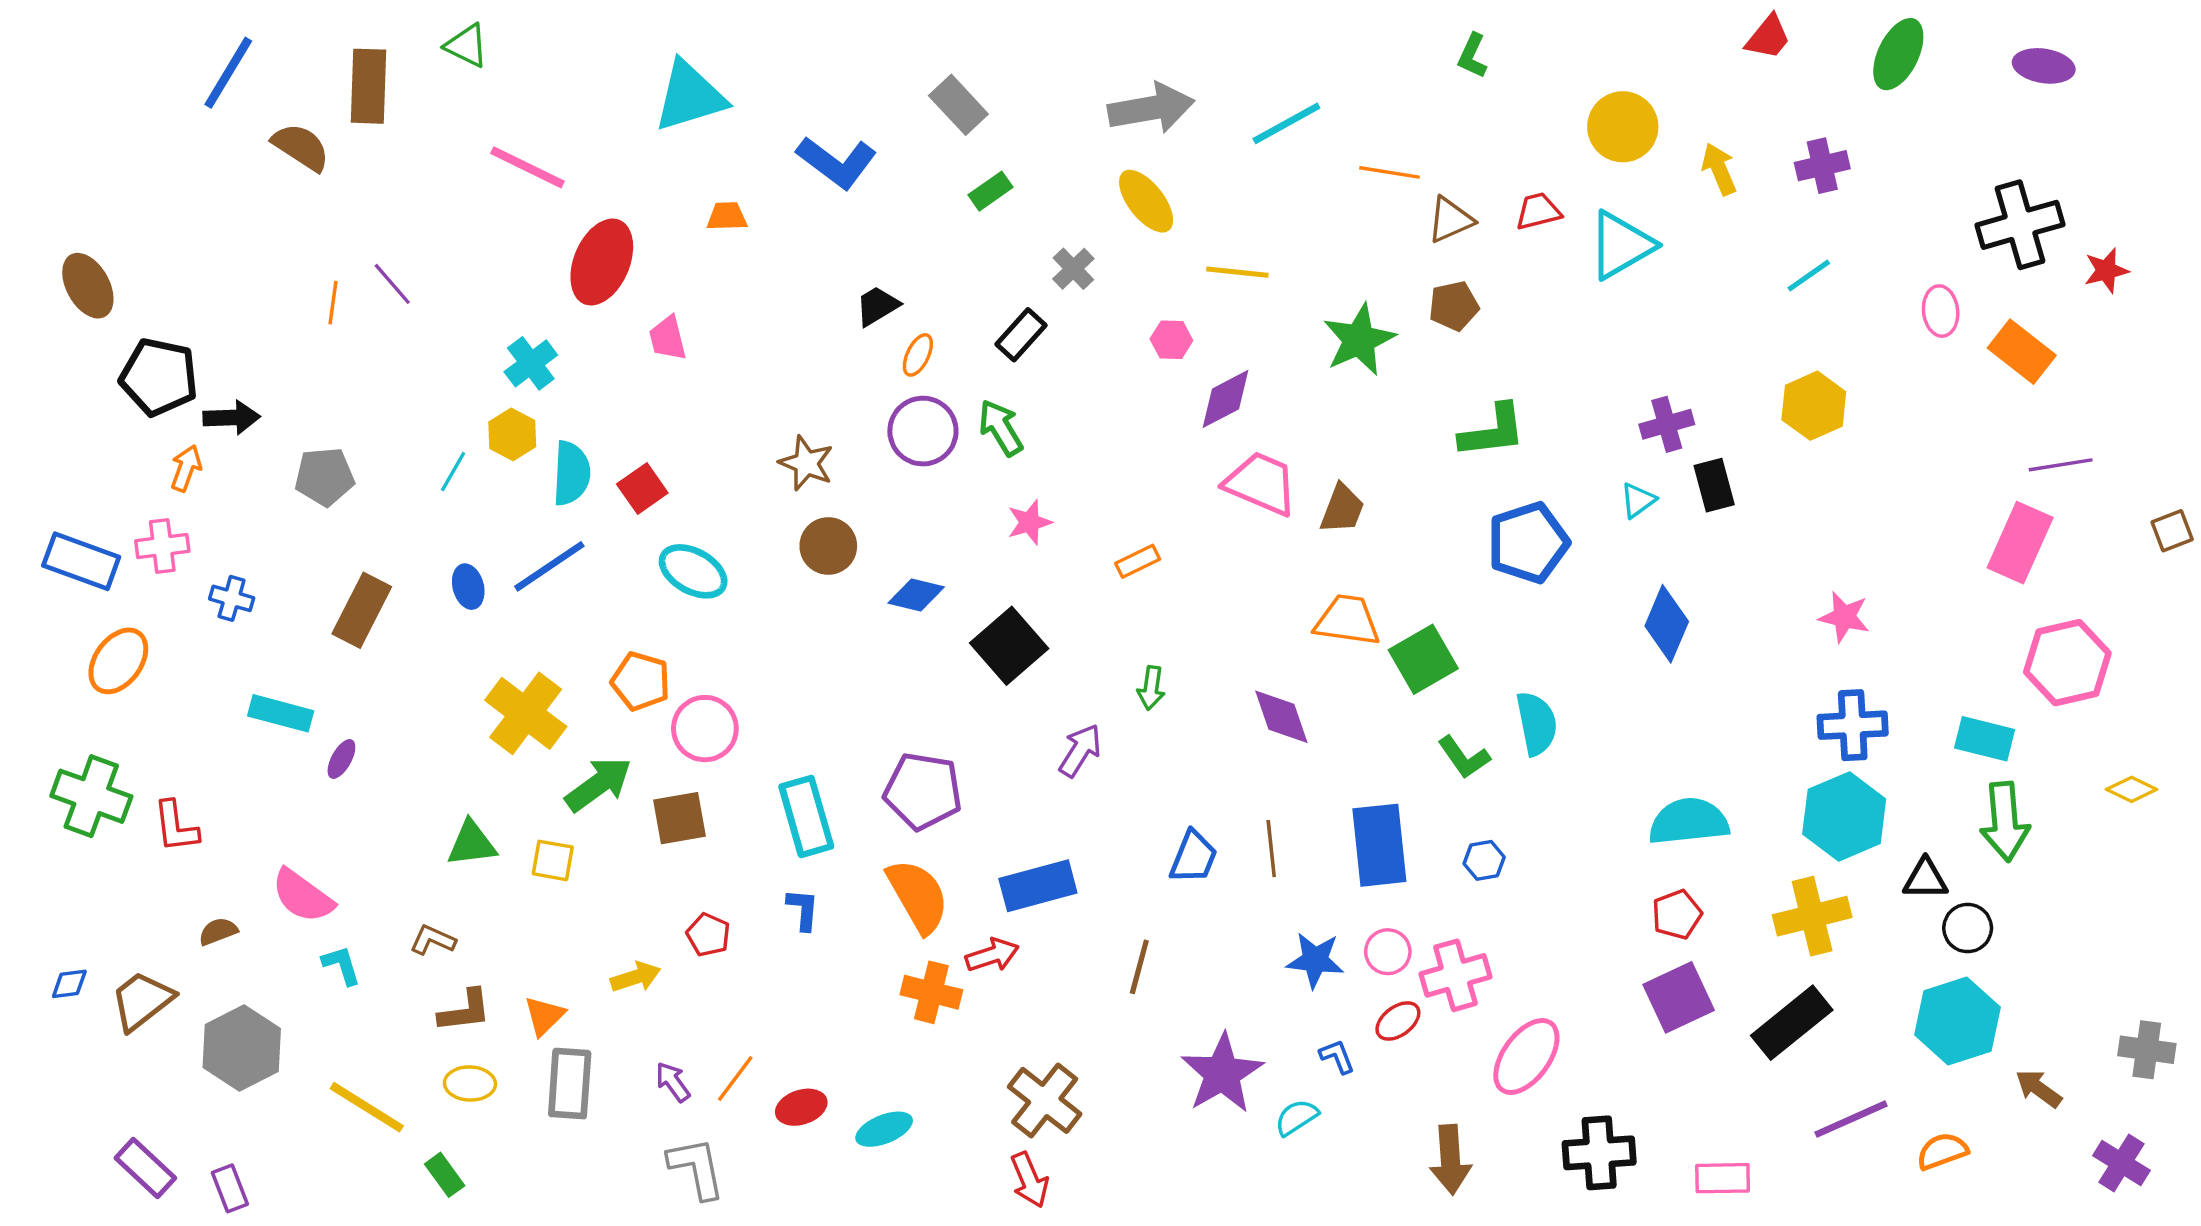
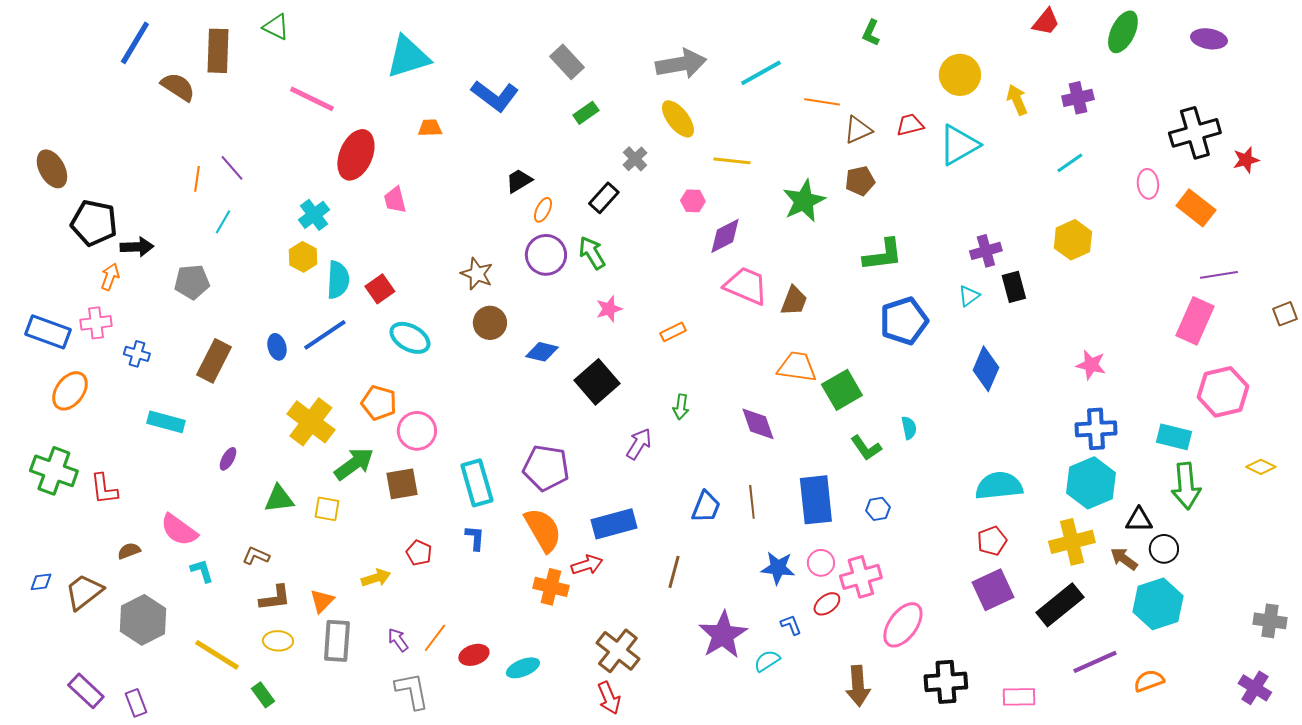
cyan line: (453, 472) -> (223, 222), moved
cyan semicircle: (1537, 723) -> (909, 428), size x0.6
purple ellipse: (341, 759) -> (228, 459), moved
brown arrow: (2039, 1089) -> (1124, 559), moved

